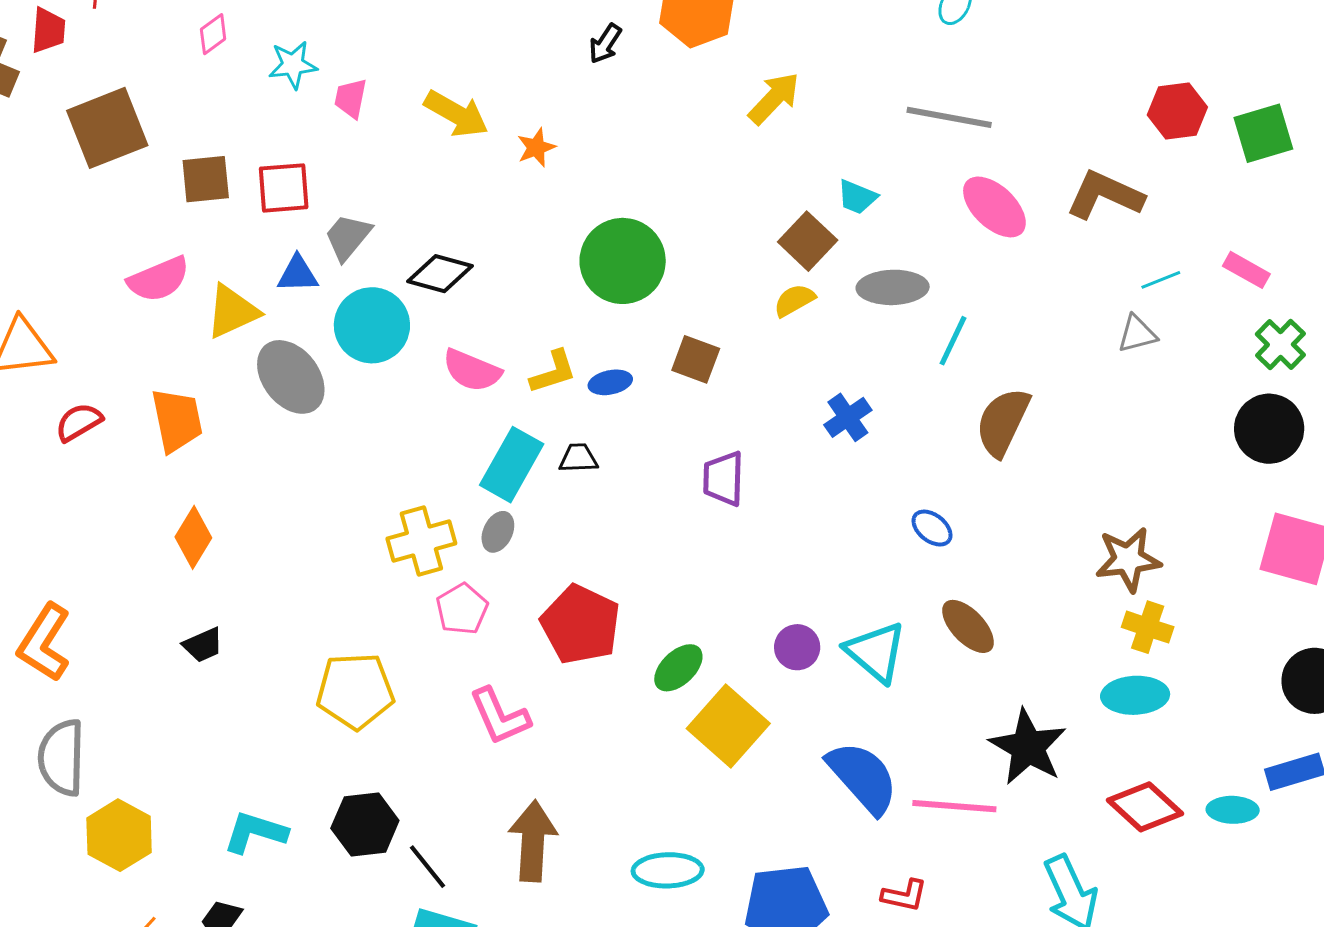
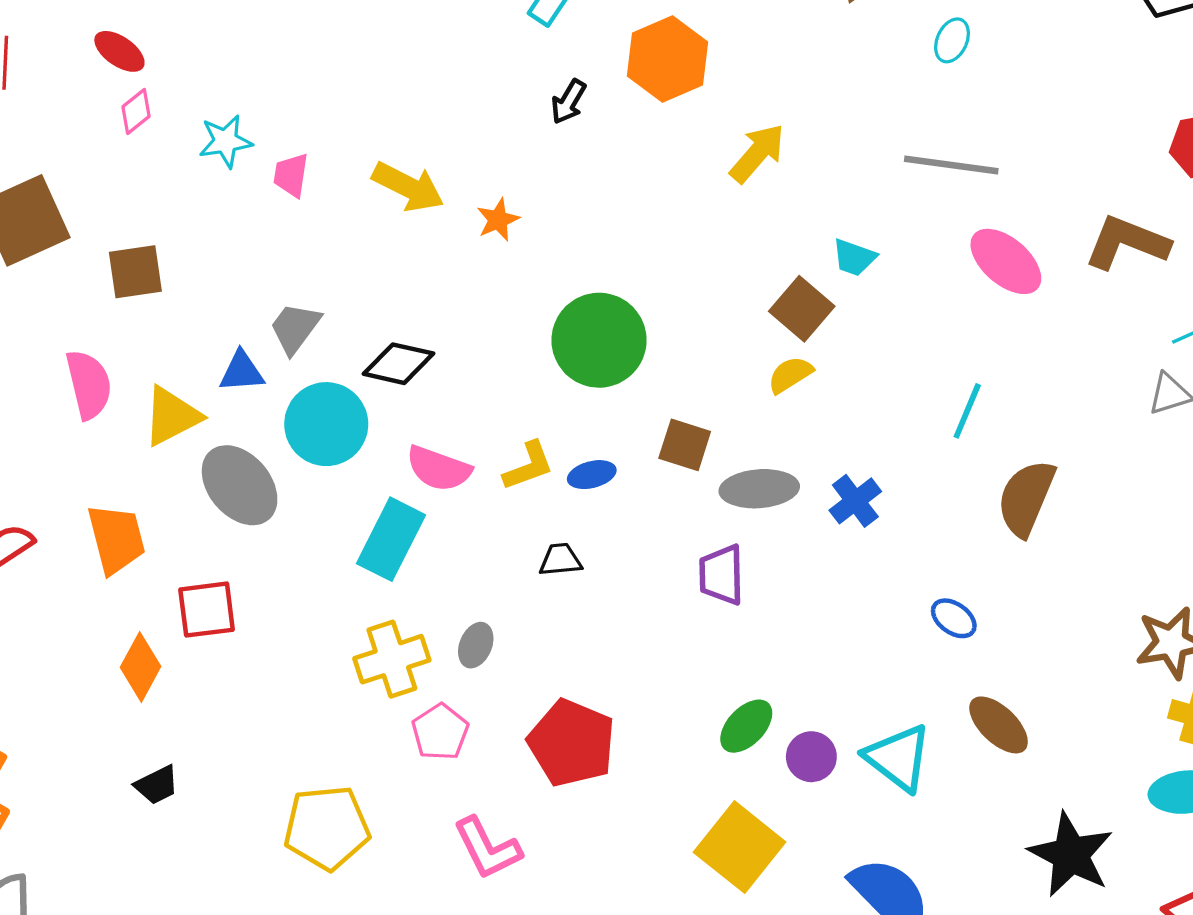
red square: (284, 188) -> (207, 610), moved
pink semicircle: (159, 279) -> (89, 384), turned -78
gray ellipse: (893, 287) -> (759, 489), moved
cyan rectangle: (512, 465) -> (391, 539), moved
green ellipse: (678, 668) -> (746, 726), moved

